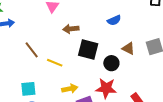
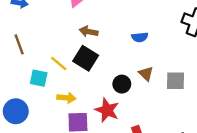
brown line: (32, 50) -> (19, 44), moved
black square: (88, 50) -> (86, 58), moved
cyan square: (28, 89) -> (39, 78), moved

